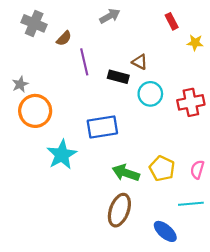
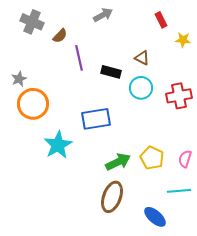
brown triangle: (140, 62) -> (142, 58), moved
green arrow: (126, 173) -> (118, 162), turned 135

